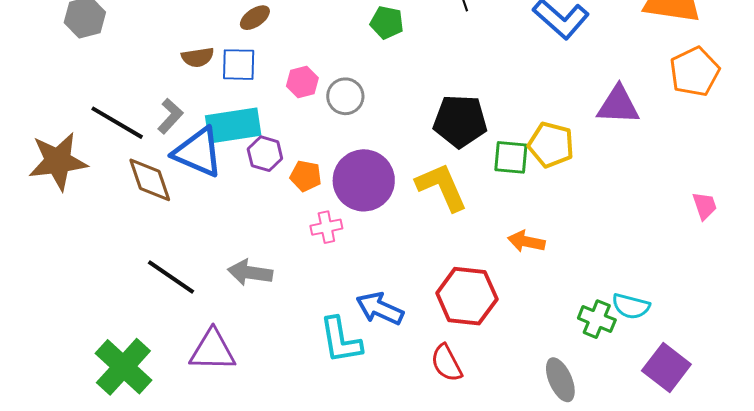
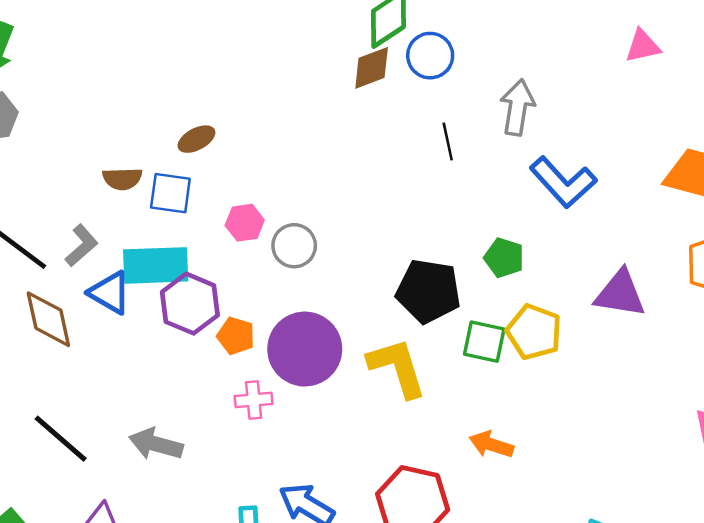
green pentagon: (387, 23) -> (504, 258), moved
blue triangle: (198, 152) -> (110, 293), size x0.7
purple hexagon: (265, 154) -> (190, 304), size x1.4

